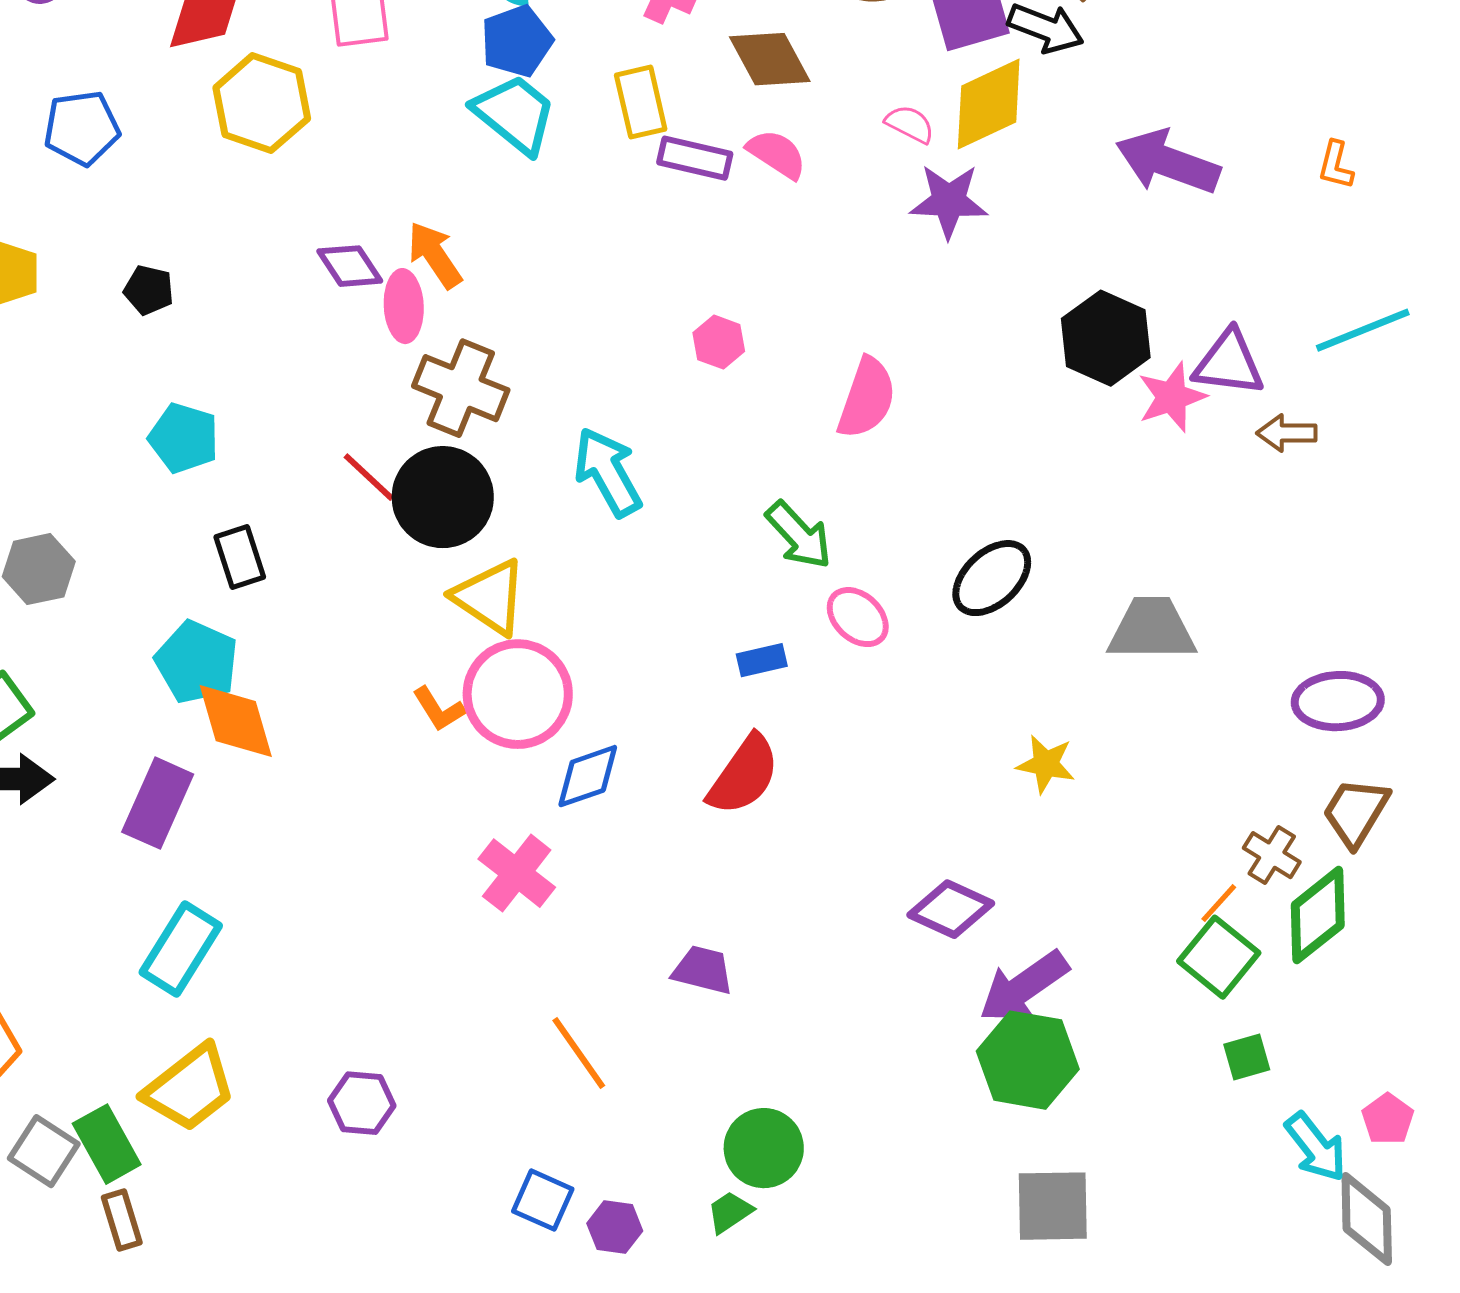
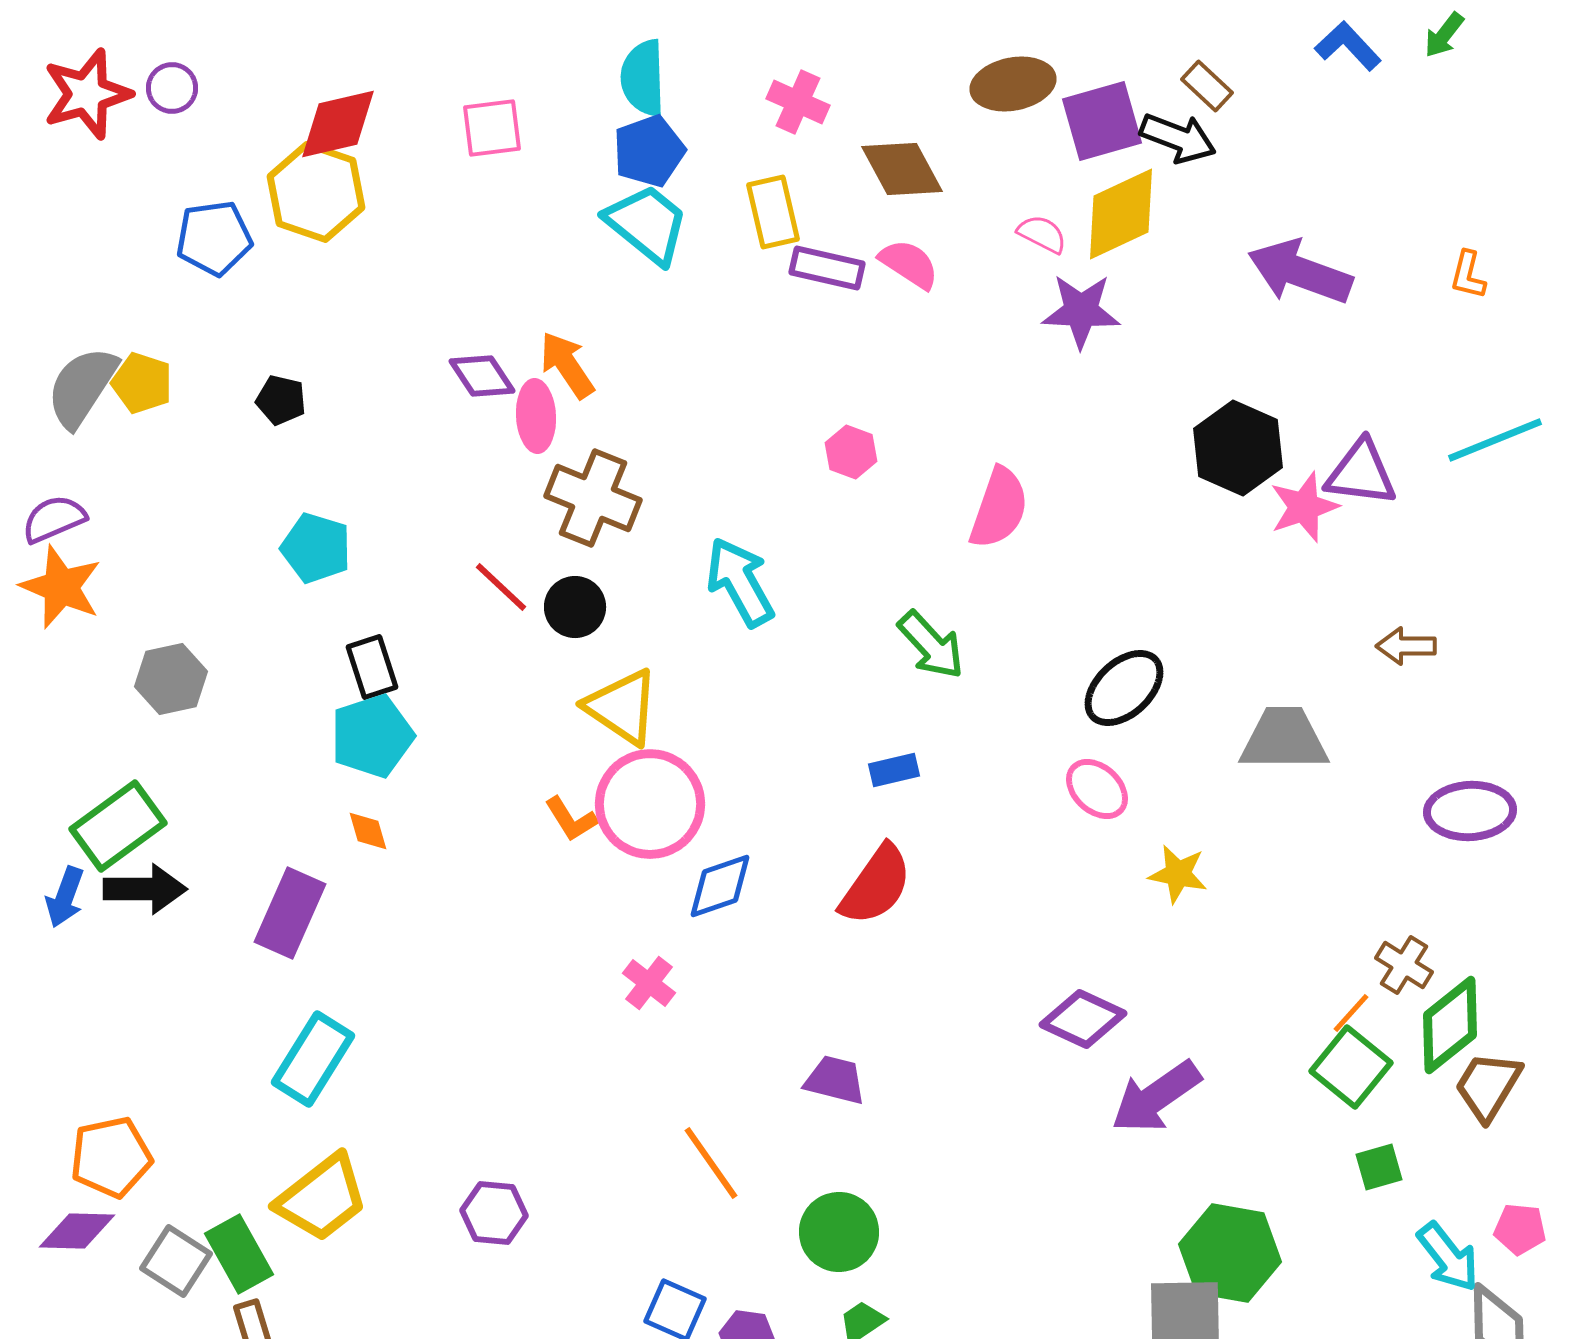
yellow hexagon: (262, 103) -> (316, 192), moved
brown arrow: (1287, 433) -> (1406, 646), moved
black circle: (443, 497) -> (575, 607), size x0.6
pink ellipse: (858, 617) -> (1097, 789), moved
cyan pentagon: (197, 662) -> (372, 736), moved, turned 30
orange diamond: (236, 721) -> (368, 831), size x0.5
brown trapezoid: (1356, 812) -> (1488, 1086), moved
pink cross: (517, 873) -> (649, 983), size x0.7
green hexagon: (1028, 1060) -> (1230, 1253), moved
pink pentagon: (1388, 1119) -> (1520, 1229), turned -30
green circle: (764, 1148) -> (839, 1232), moved

